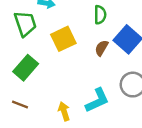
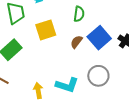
cyan L-shape: (97, 100) -> (67, 85), turned 35

